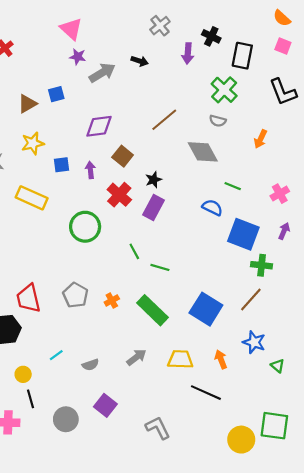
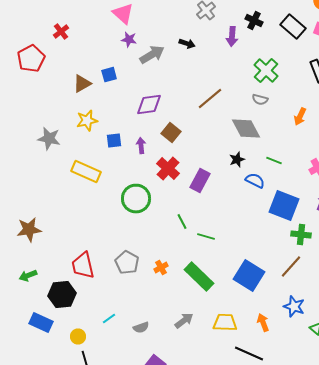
black rectangle: (242, 56) -> (293, 26), moved, turned -60
black star: (154, 180) -> (237, 160), moved

